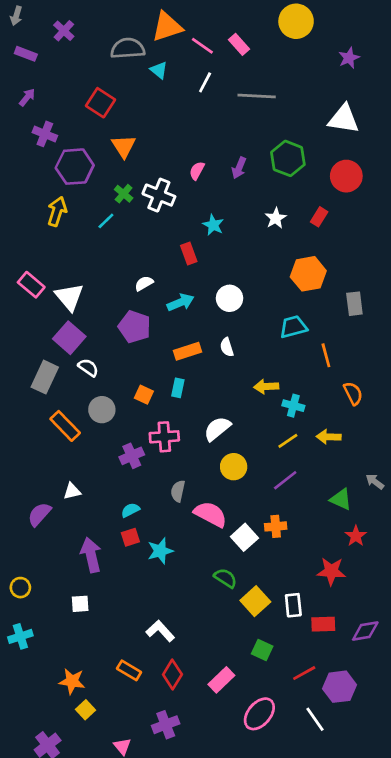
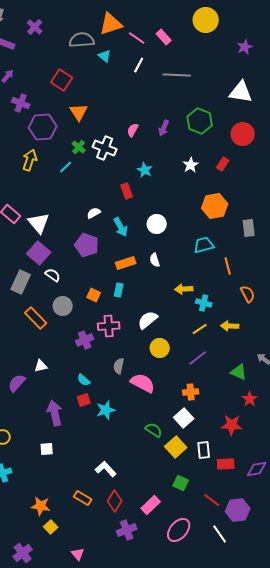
cyan arrow: (181, 302) -> (121, 227), turned 84
cyan semicircle: (130, 510) -> (84, 380), turned -112
white square: (244, 537) -> (184, 418), moved
red line: (304, 673) -> (212, 500), turned 66
purple cross: (166, 725) -> (127, 530), moved

